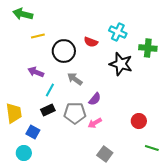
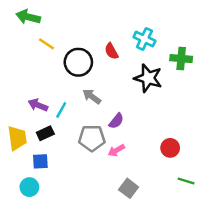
yellow line: (38, 36) -> (47, 44), turned 48
red semicircle: (91, 42) -> (111, 51), turned 40
purple arrow: (36, 72) -> (38, 105), moved
black rectangle: (48, 110) -> (45, 133), moved
blue square: (33, 132) -> (40, 161), turned -32

